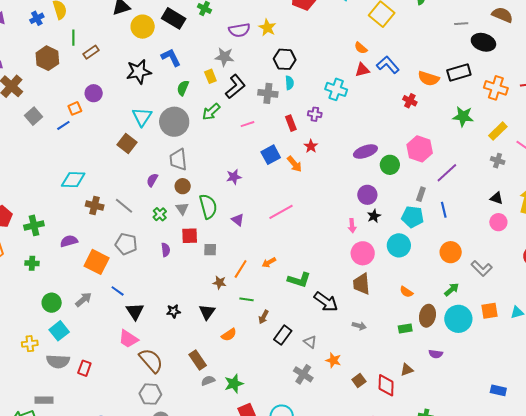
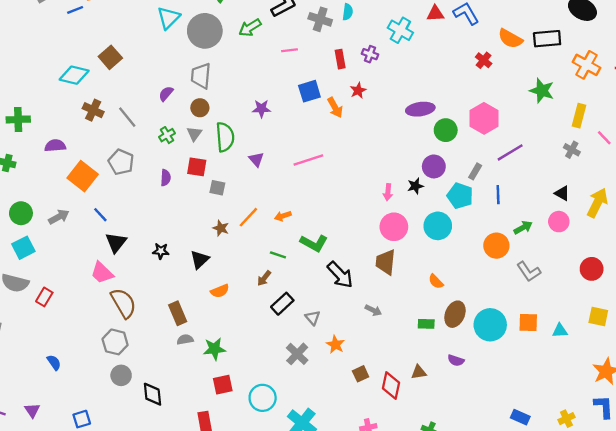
yellow rectangle: (498, 131) -> (579, 116), turned -42
brown square: (127, 144) -> (110, 57), moved
purple circle: (367, 195) -> (434, 166), moved
green arrow: (452, 290) -> (523, 228), moved
green line: (247, 299) -> (278, 255), moved

